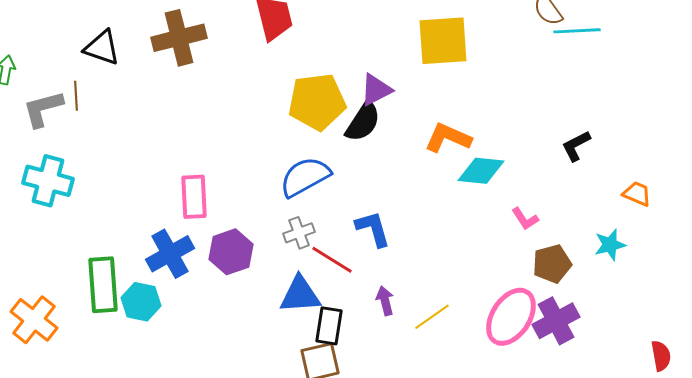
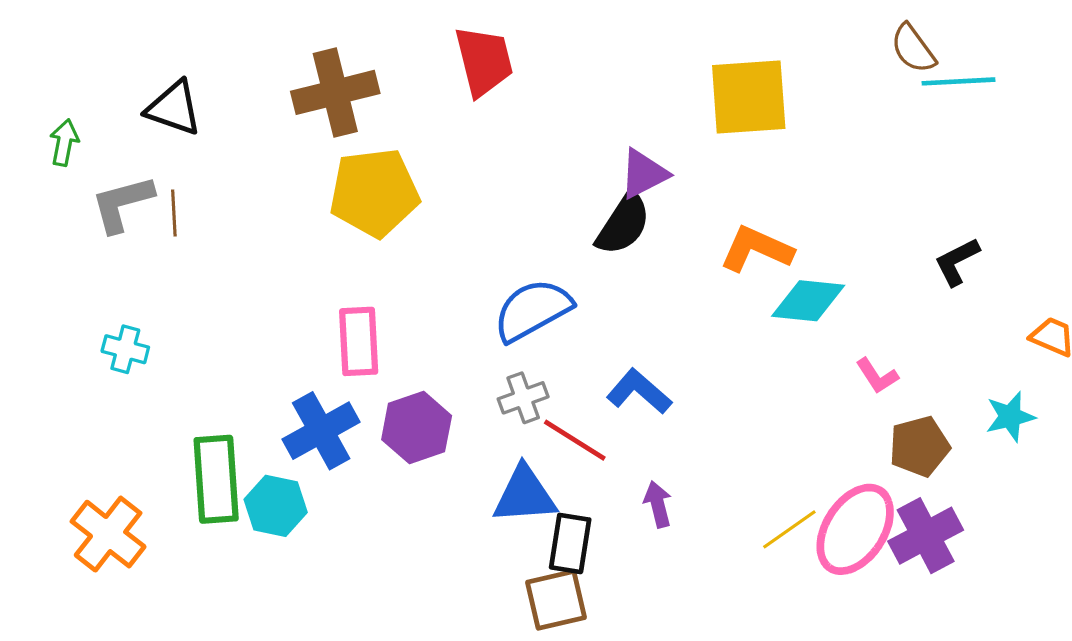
black triangle: (102, 48) -> (174, 108), moved
brown line: (76, 96) -> (174, 213), moved
yellow pentagon: (317, 102) -> (374, 193), moved
cyan cross: (48, 181) -> (125, 349), moved, size x0.6
blue L-shape: (373, 229) -> (639, 392), turned -33
yellow line: (432, 317) -> (789, 529), moved

